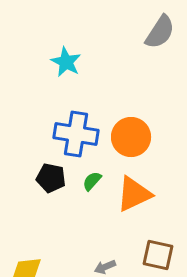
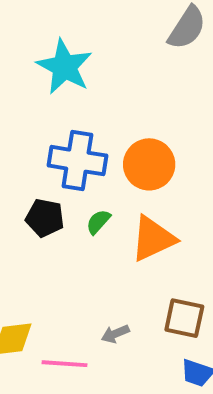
cyan star: (66, 62) -> (64, 67), size x1.4

